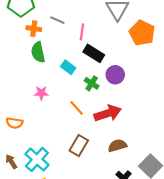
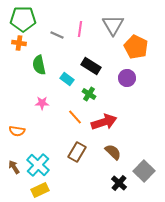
orange cross: (34, 29) -> (19, 43), moved
pink line: (82, 32) -> (80, 29), moved
purple circle: (115, 75) -> (127, 78), moved
brown semicircle: (117, 146) -> (113, 152), turned 60

